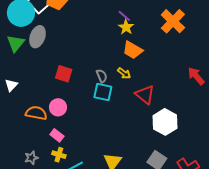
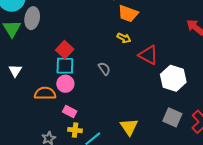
red square: (64, 74) -> (65, 50), turned 36
gray semicircle: (102, 76) -> (104, 69), moved
cyan square: (103, 92) -> (65, 66), moved

